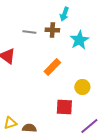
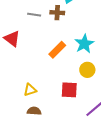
cyan star: (79, 40) -> (84, 44), moved
yellow triangle: (10, 123) -> (30, 90), moved

